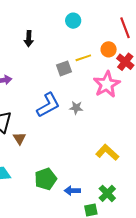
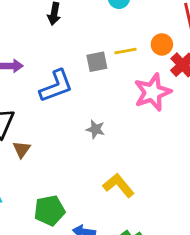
blue L-shape: (48, 105) -> (56, 86), moved
gray star: (76, 108) -> (95, 129), moved
yellow L-shape: (107, 152) -> (119, 185), moved

